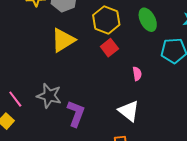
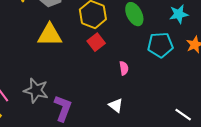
yellow triangle: (63, 40) -> (50, 35), turned 32
white triangle: (129, 111) -> (116, 105), size x0.7

